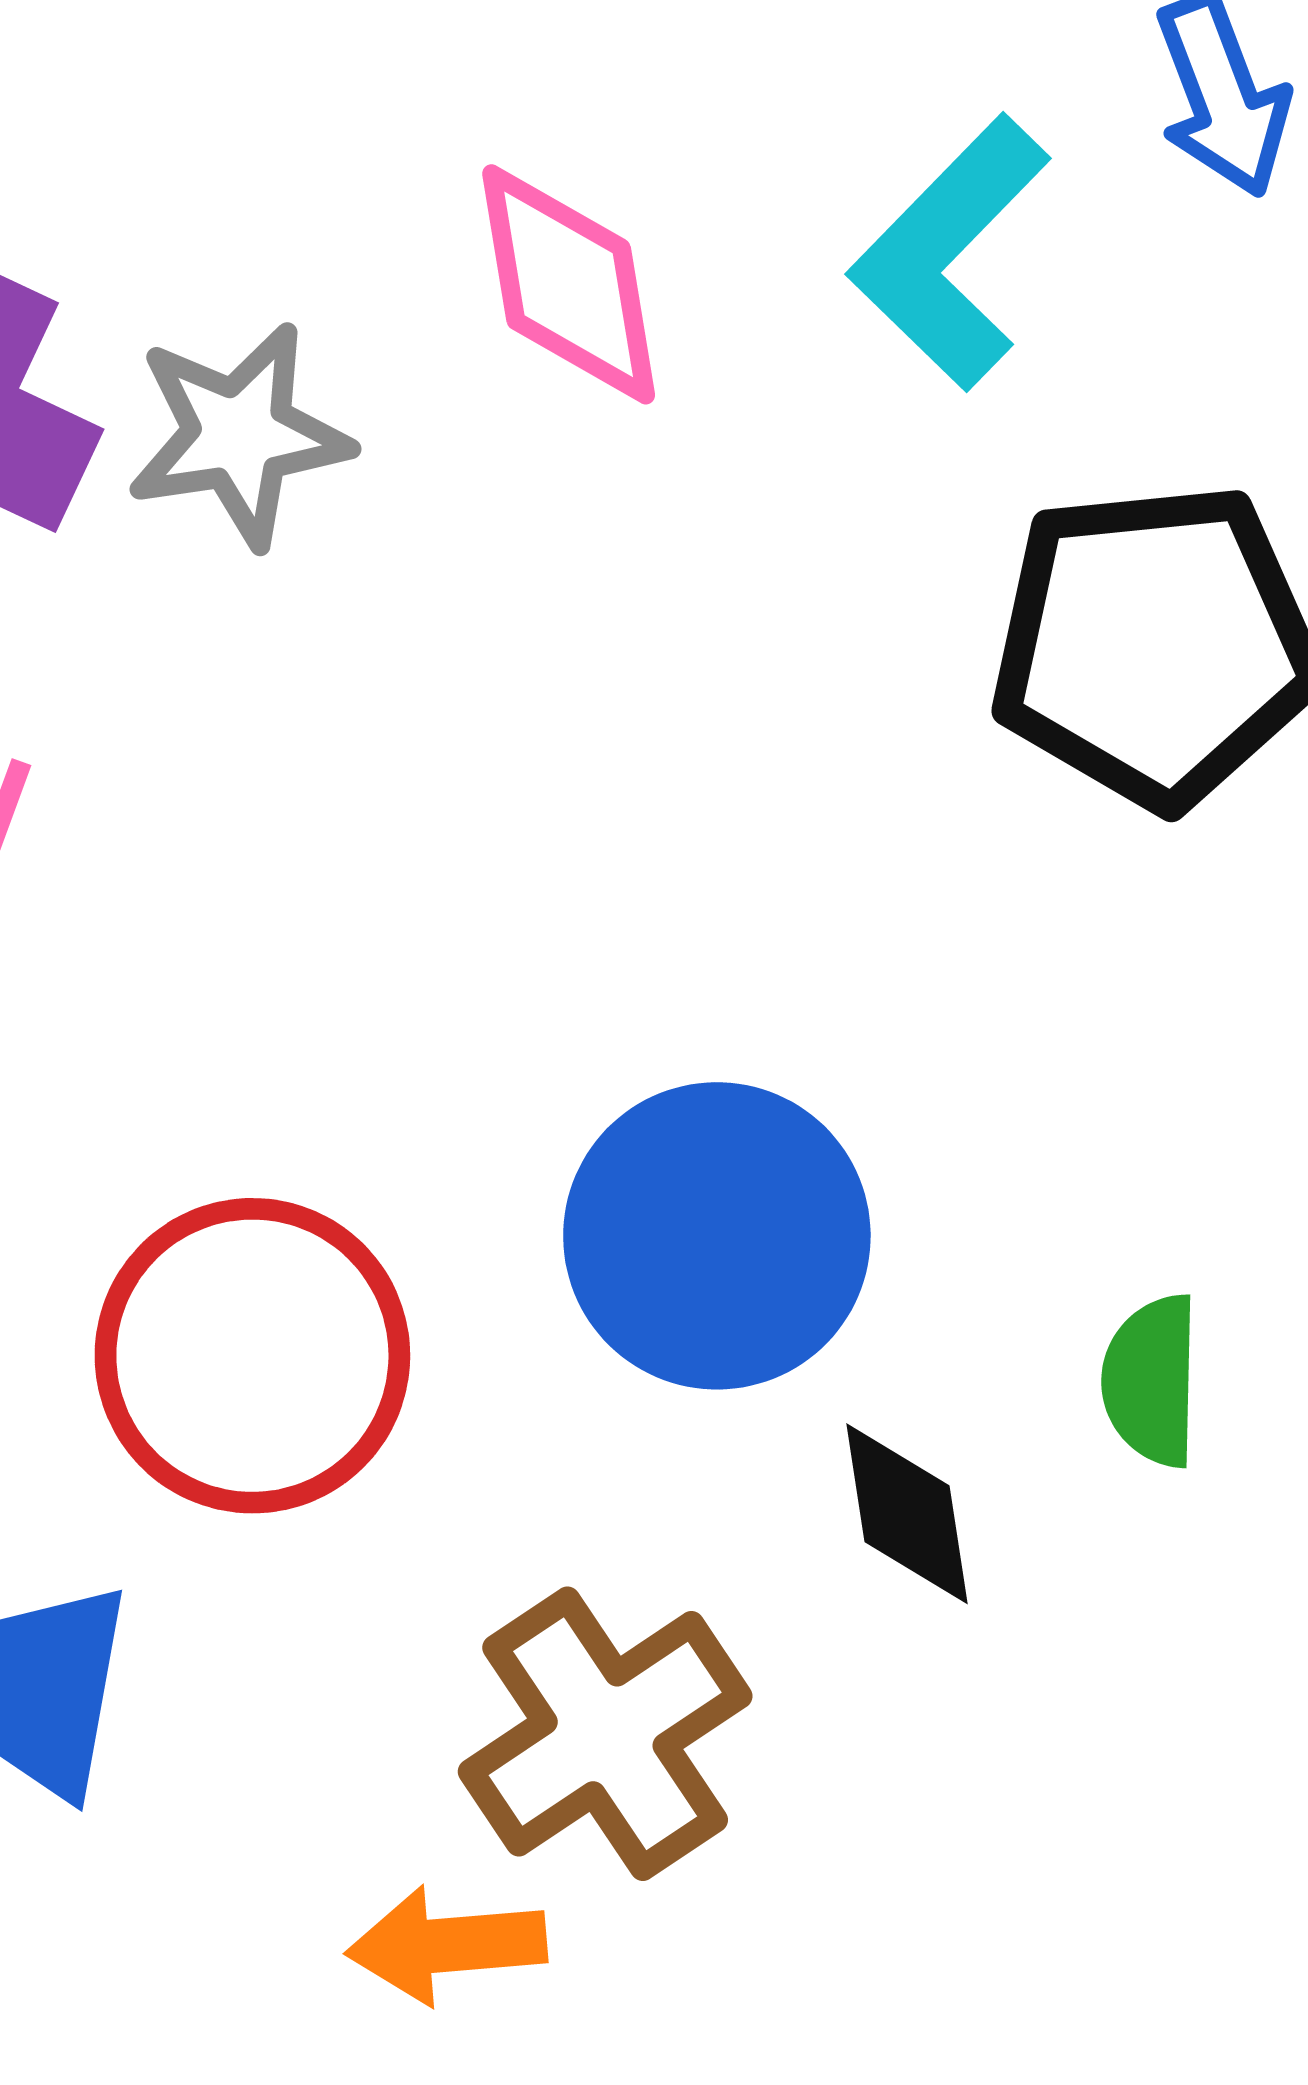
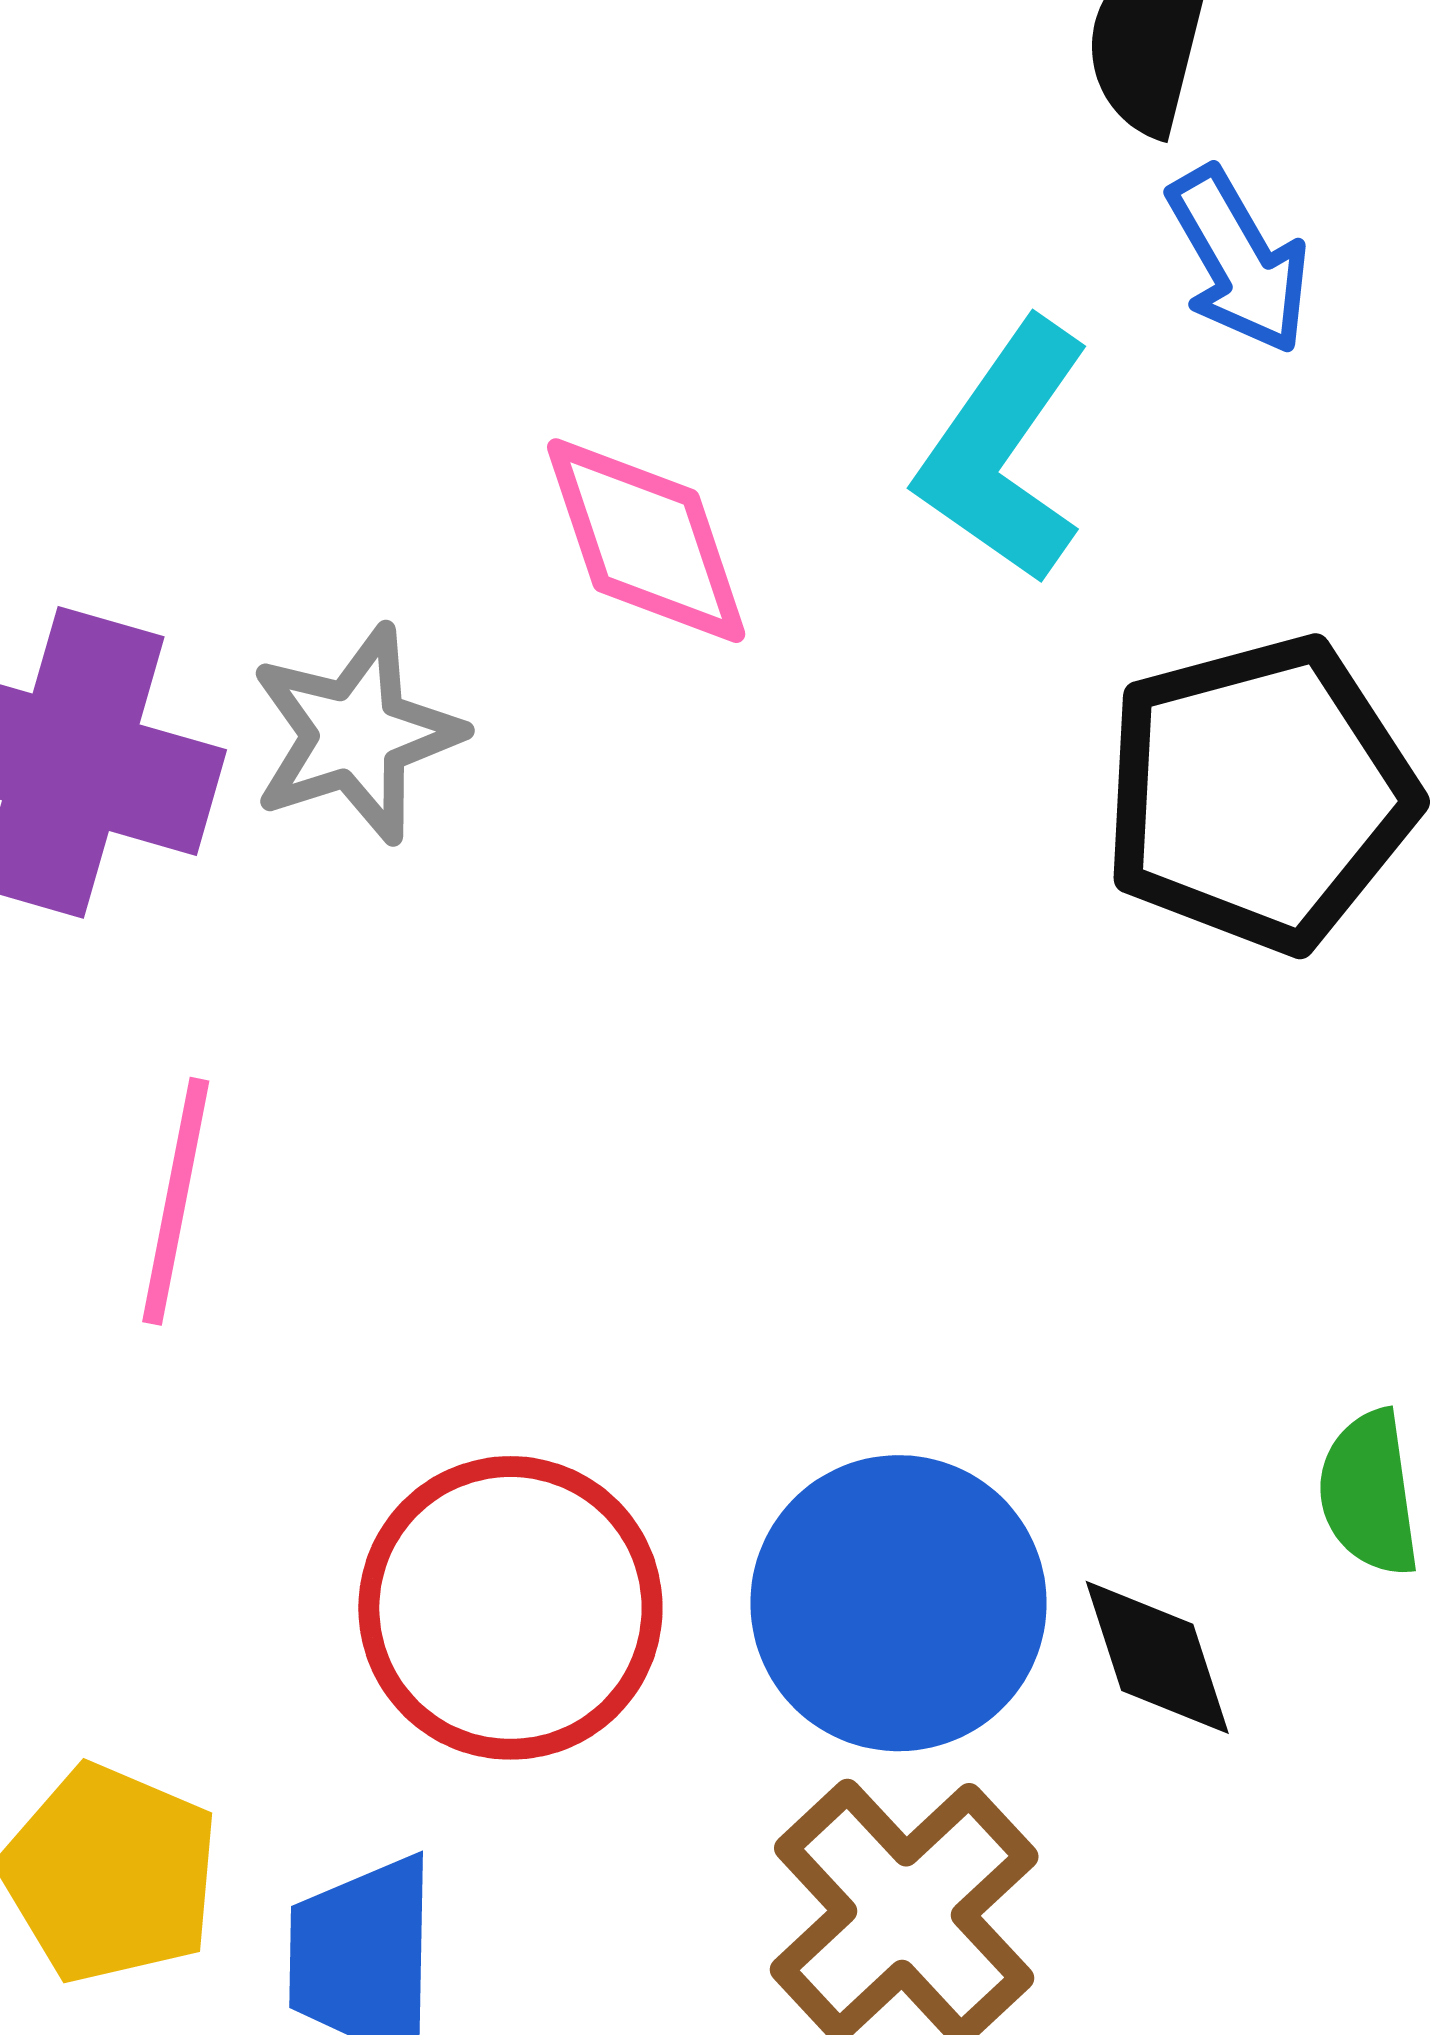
blue circle: (717, 1236) -> (899, 1603), moved

